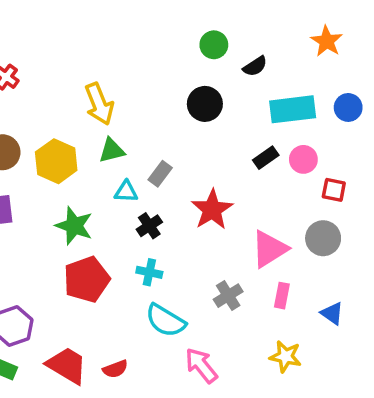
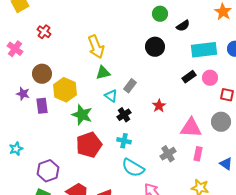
yellow hexagon: (56, 161) -> (65, 90), moved
cyan triangle: (126, 192) -> (111, 96), turned 32
red star: (212, 210) -> (159, 106), size x0.6
pink triangle: (269, 249) -> (191, 128), turned 35

